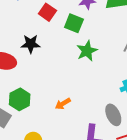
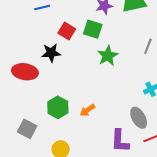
red square: (47, 12) -> (67, 31), moved
green hexagon: (20, 99) -> (58, 107), moved

